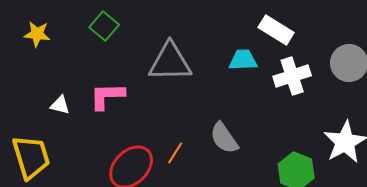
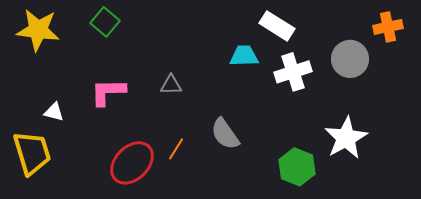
yellow star: (37, 34) -> (38, 30), size x1.6
gray triangle: (170, 62) -> (171, 85), moved, size x0.5
white triangle: (60, 105) -> (54, 112), moved

